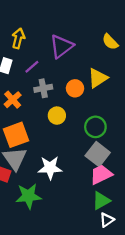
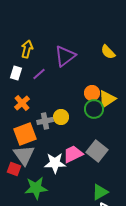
yellow triangle: (98, 78) -> (107, 99), moved
gray cross: (43, 88) -> (45, 121), moved
orange circle: (75, 88) -> (92, 93), moved
green circle: (95, 127) -> (94, 109), moved
pink trapezoid: (101, 175) -> (73, 154), moved

